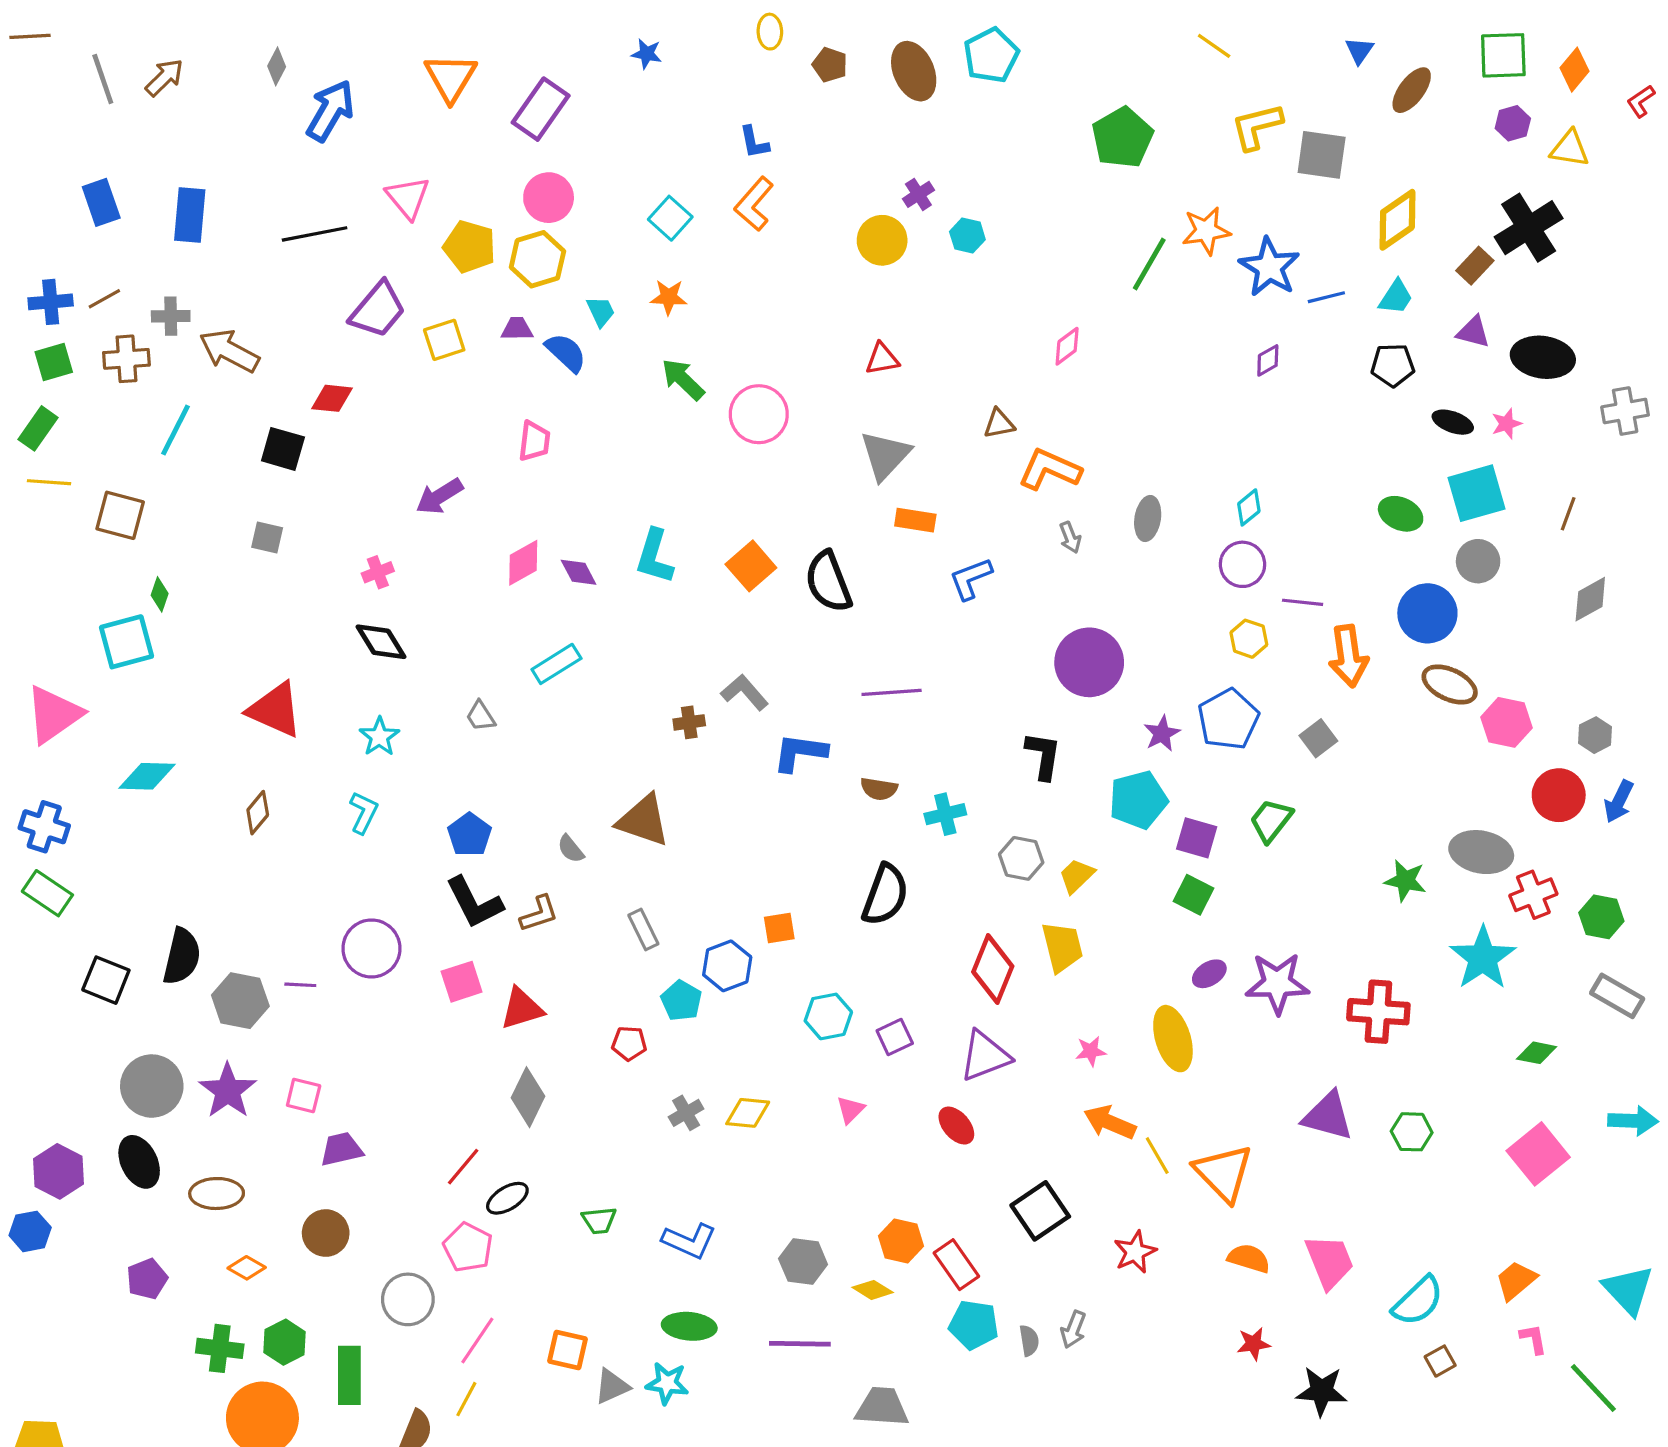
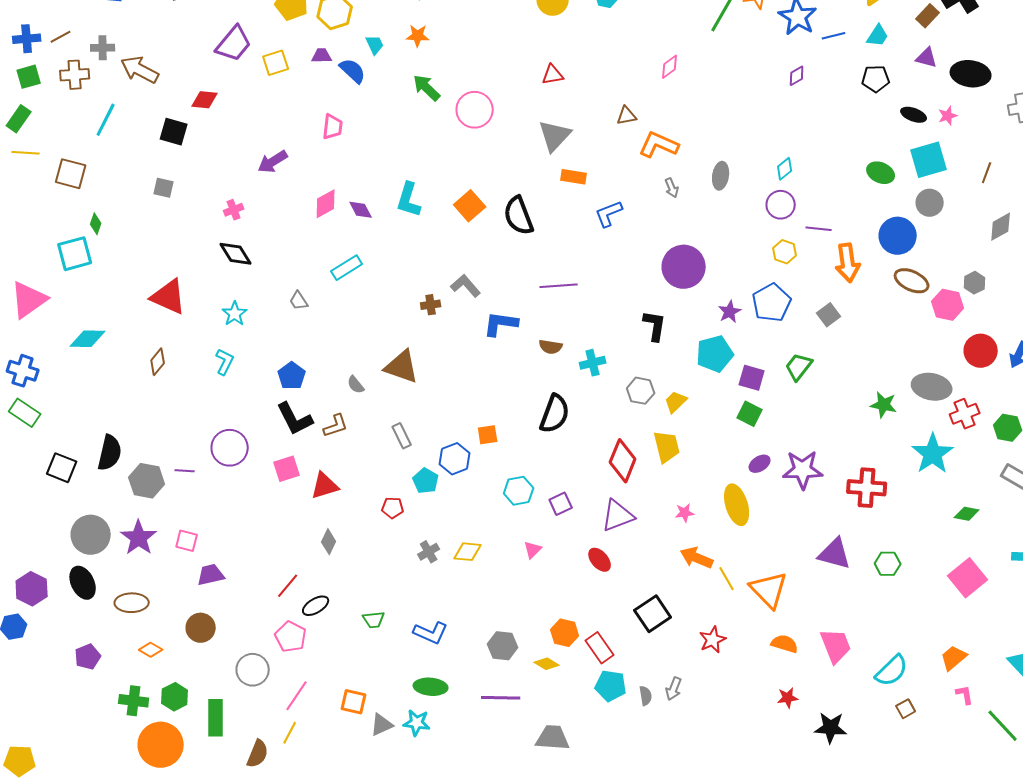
gray hexagon: (1595, 735) -> (975, 283), moved
gray diamond: (528, 1097) -> (329, 542), size x0.7

